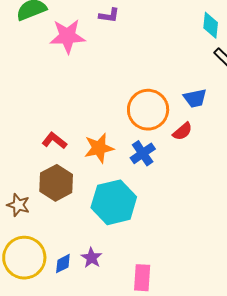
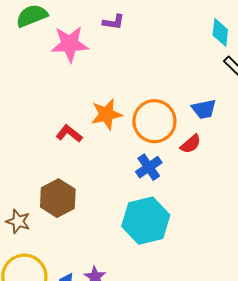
red L-shape: (54, 141) -> (69, 134), moved
orange star: (99, 148) -> (106, 114), moved
cyan hexagon: (114, 202) -> (146, 221), moved

